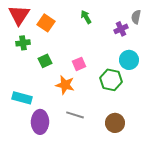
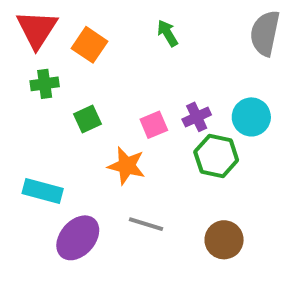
gray semicircle: (136, 17) -> (265, 33), size x1.6
purple cross: (121, 29) -> (197, 117), moved
purple ellipse: (40, 122) -> (78, 238), turned 40

